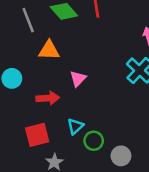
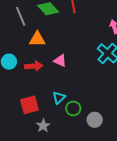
pink triangle: (78, 79) -> (60, 61), turned -48
red arrow: (48, 98) -> (34, 66), moved

